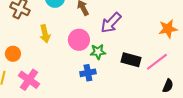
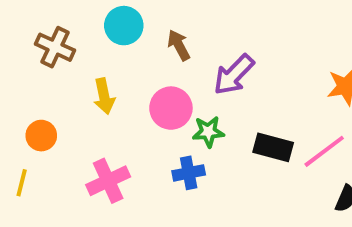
pink cross: (29, 80) -> (108, 181), moved, turned 30

